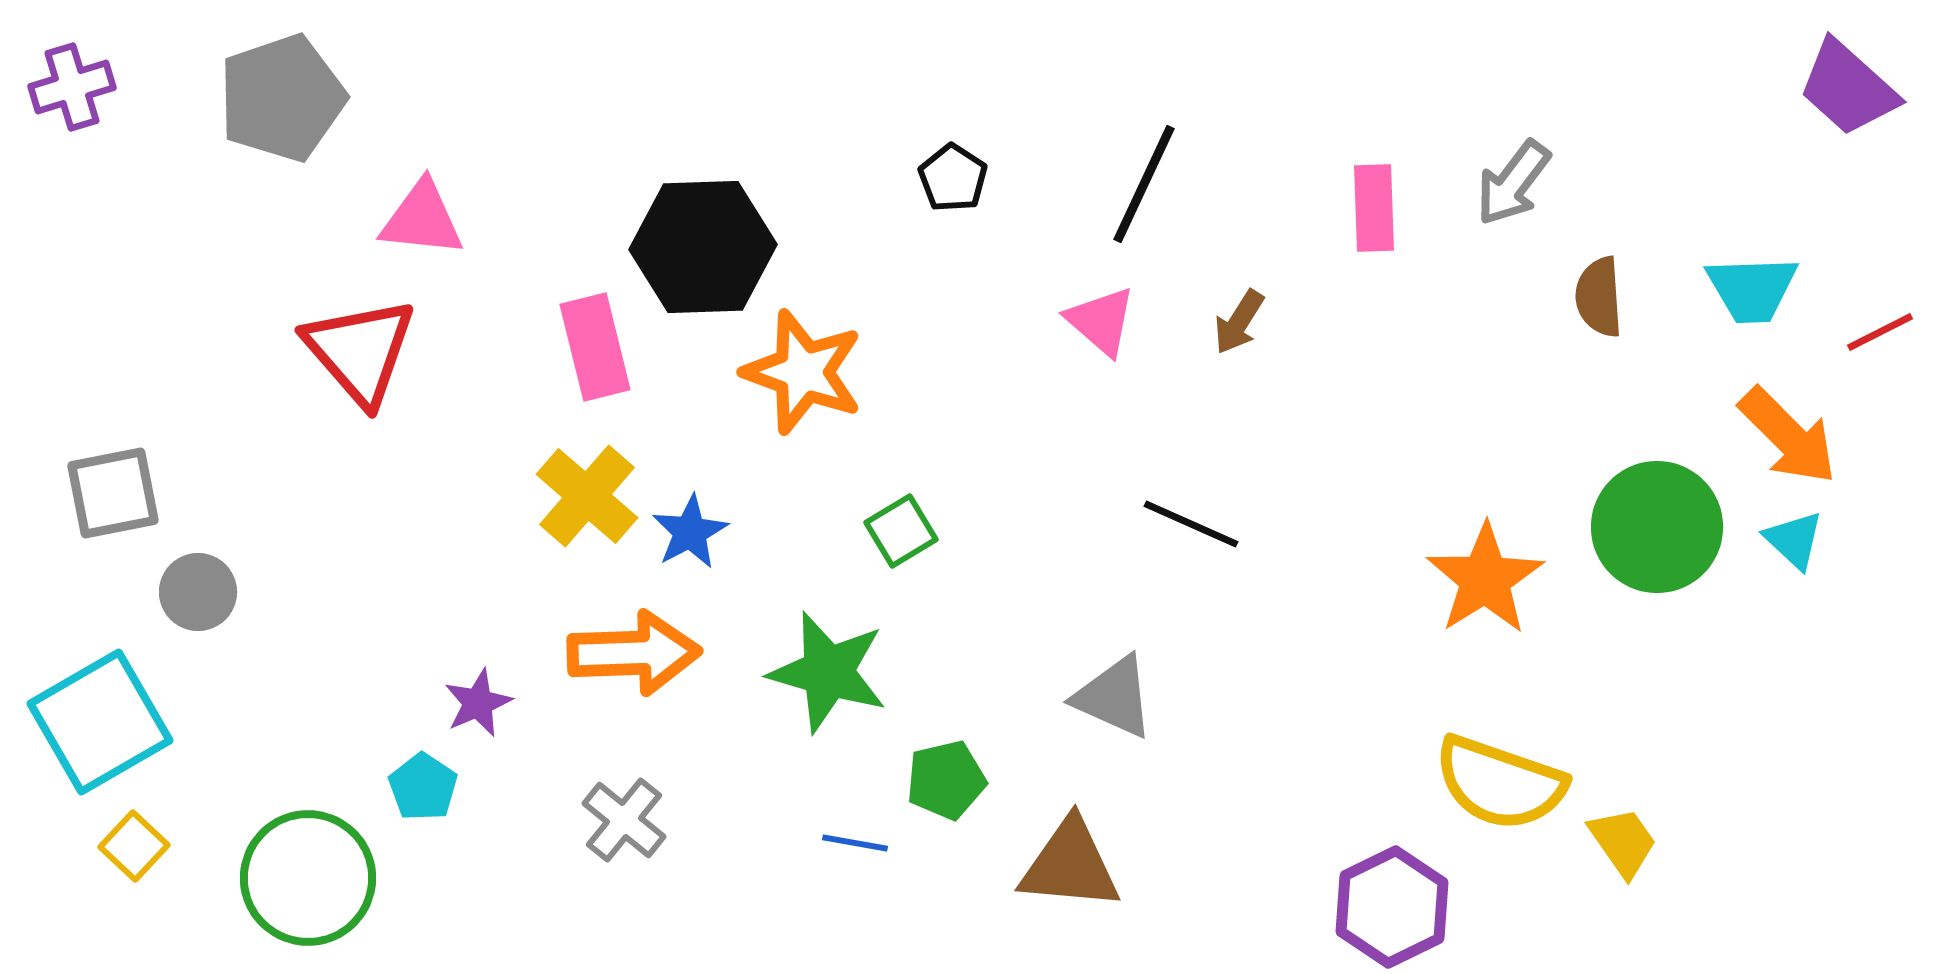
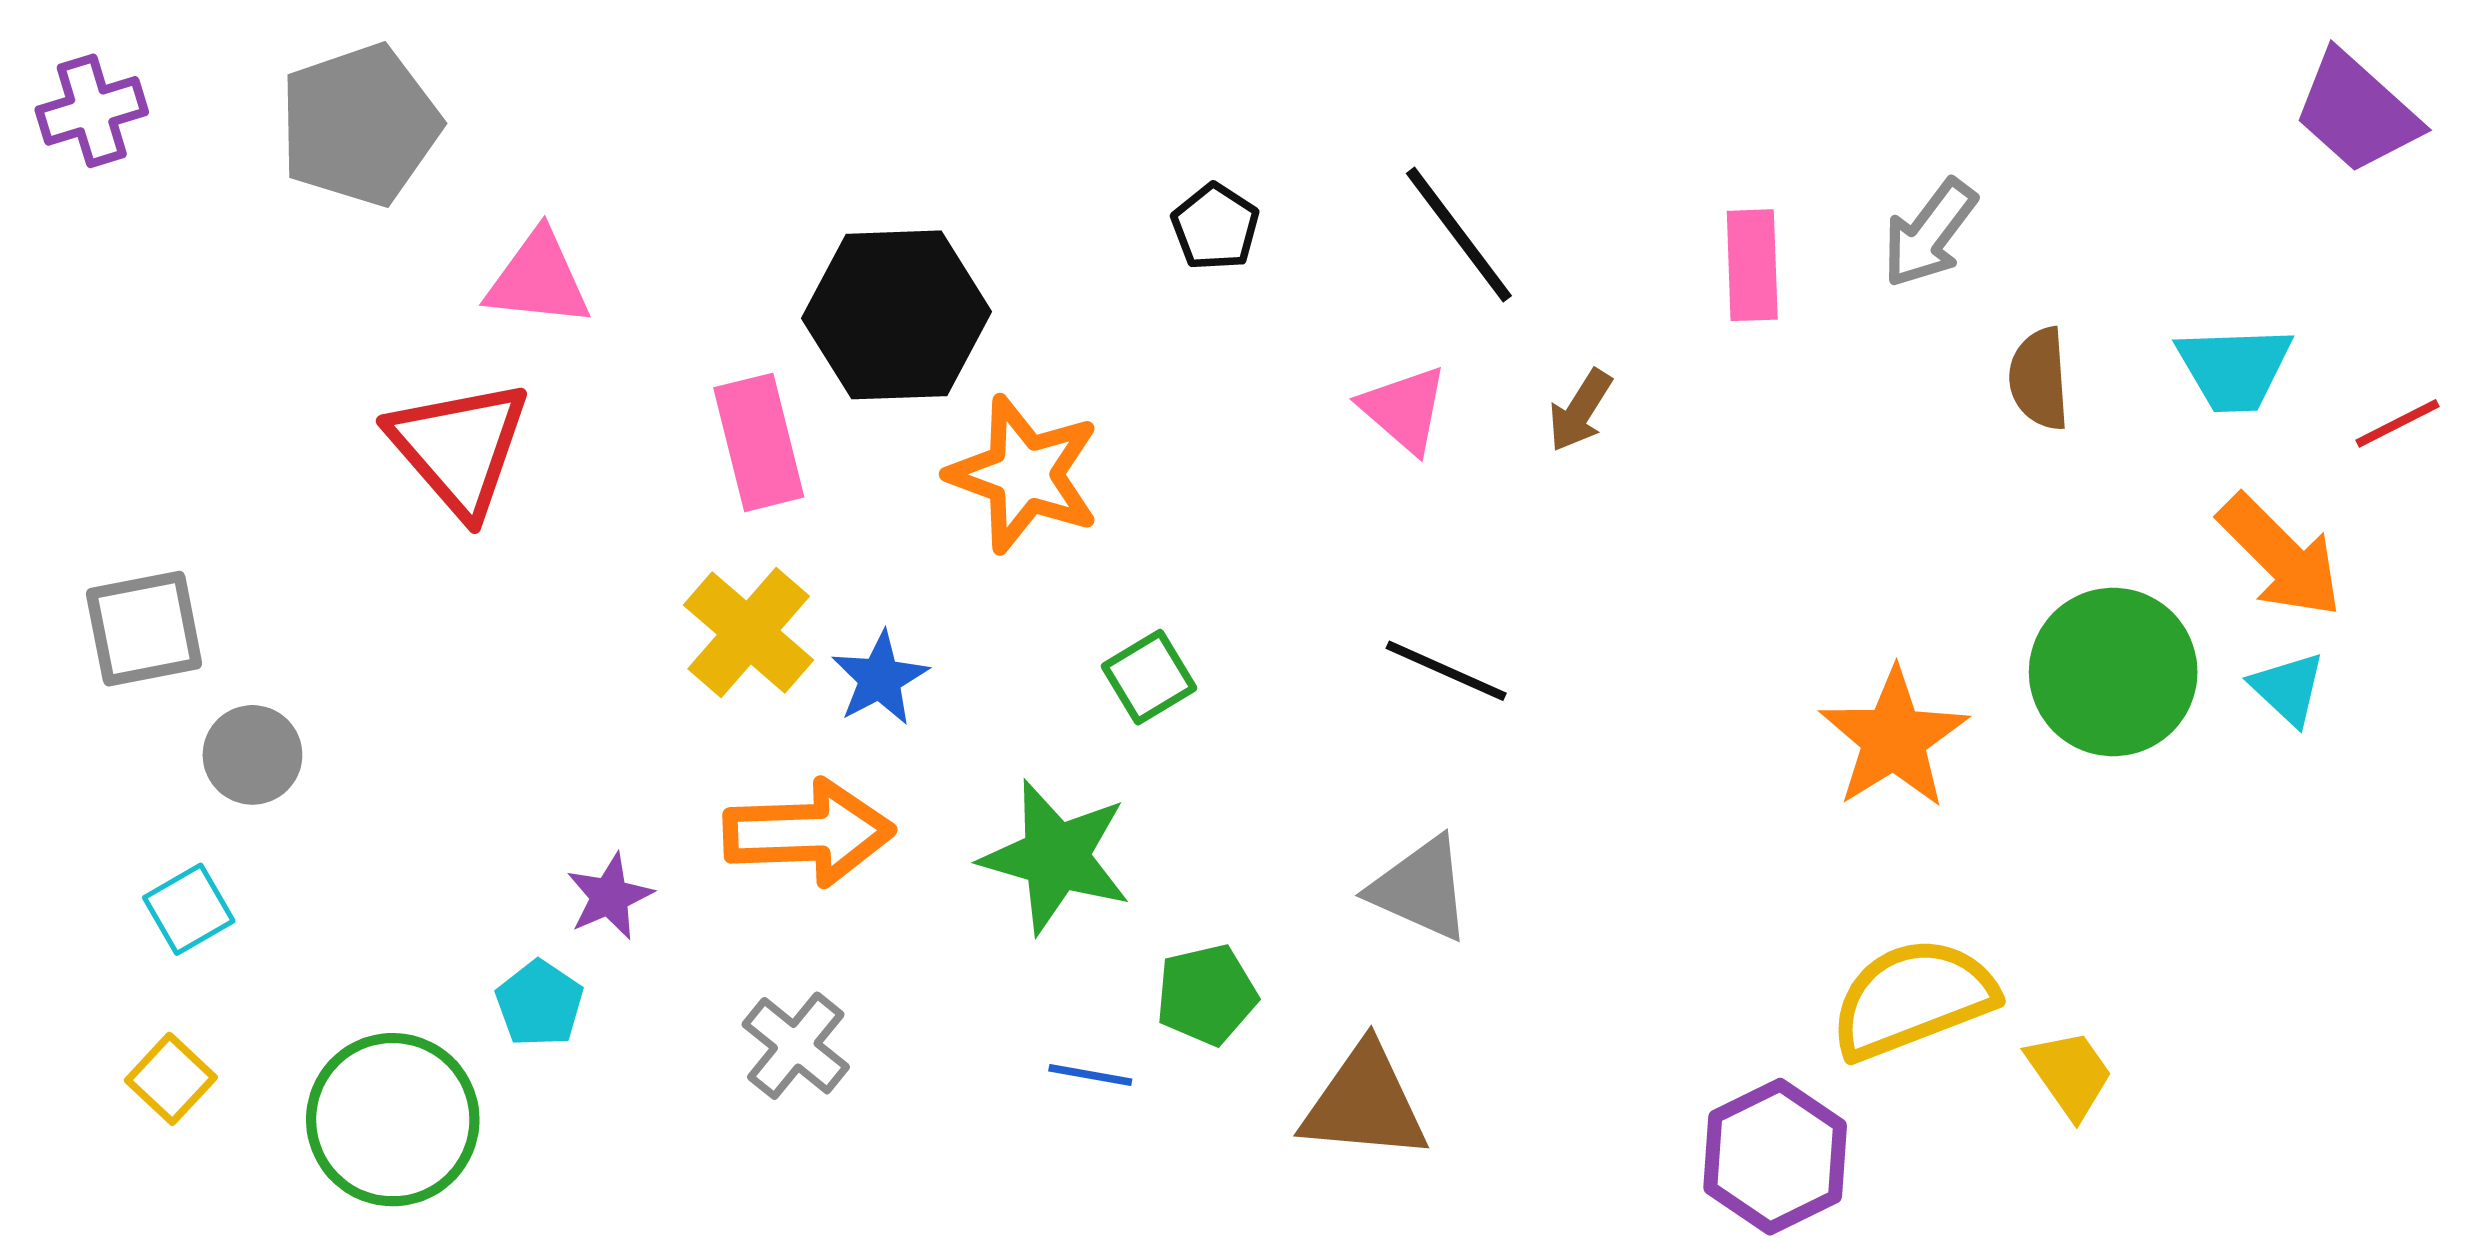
black line: (1144, 184) -> (1459, 235), turned -62
black line: (1191, 524) -> (1446, 671), moved
cyan square: (100, 722) -> (189, 909), moved, size x0.5
yellow semicircle: (1500, 783) -> (1913, 998), turned 140

